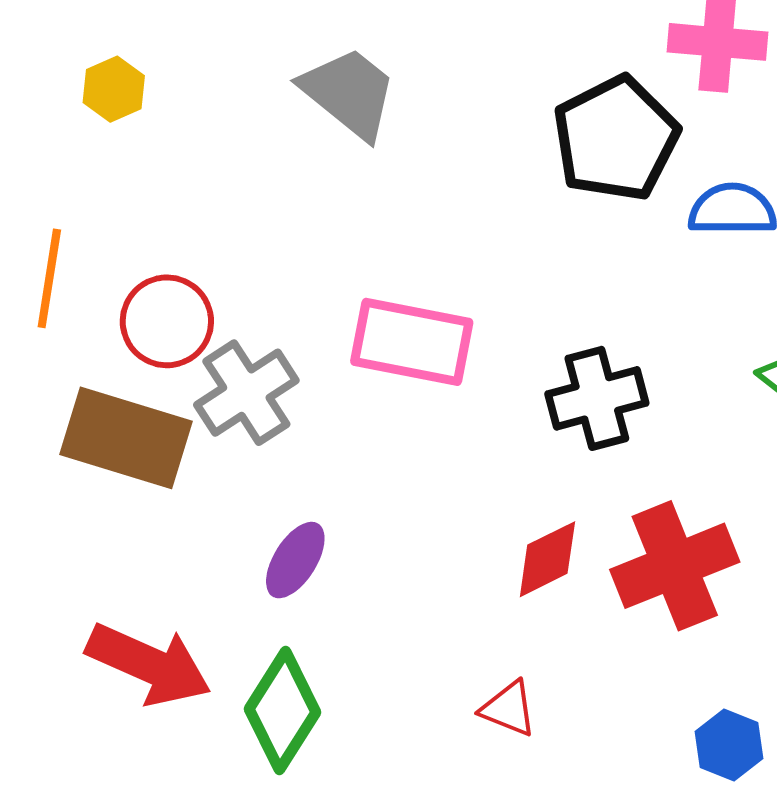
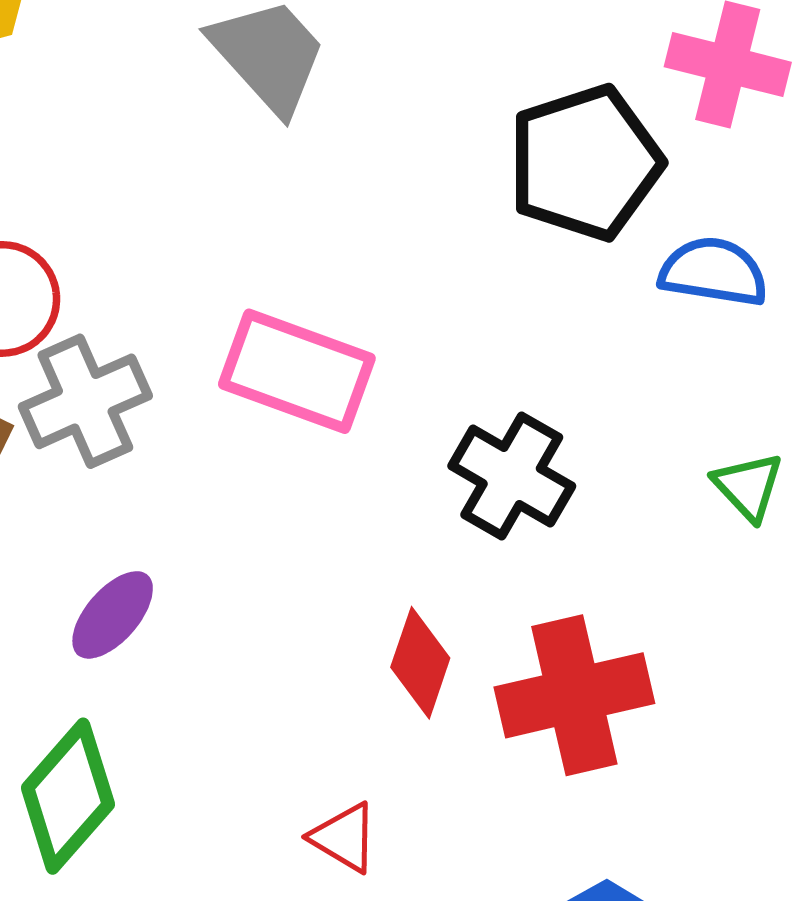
black cross: (597, 398) -> (512, 476), turned 36
red diamond: (547, 559) -> (420, 663), turned -54

